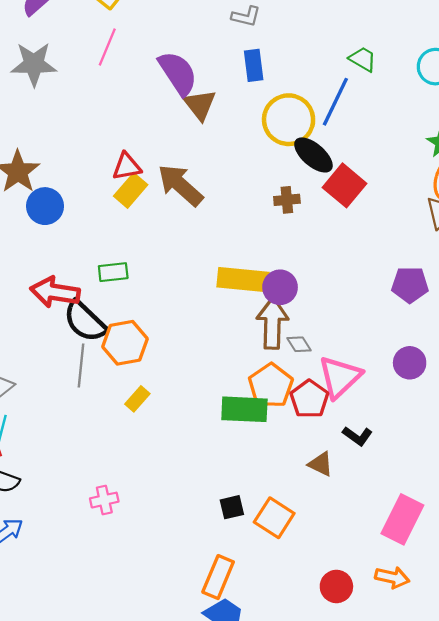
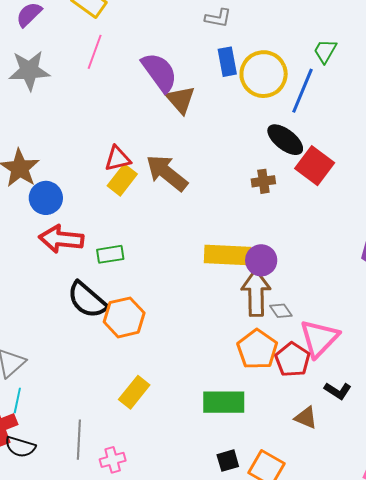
green trapezoid: (363, 59) -> (325, 51), turned -88
yellow circle: (289, 120) -> (264, 74), moved
red arrow: (55, 292) -> (61, 239), moved
gray line: (81, 366) -> (79, 440), moved
yellow rectangle: (137, 399) -> (134, 392), moved, size x1.4
green rectangle: (244, 409) -> (224, 402), moved

